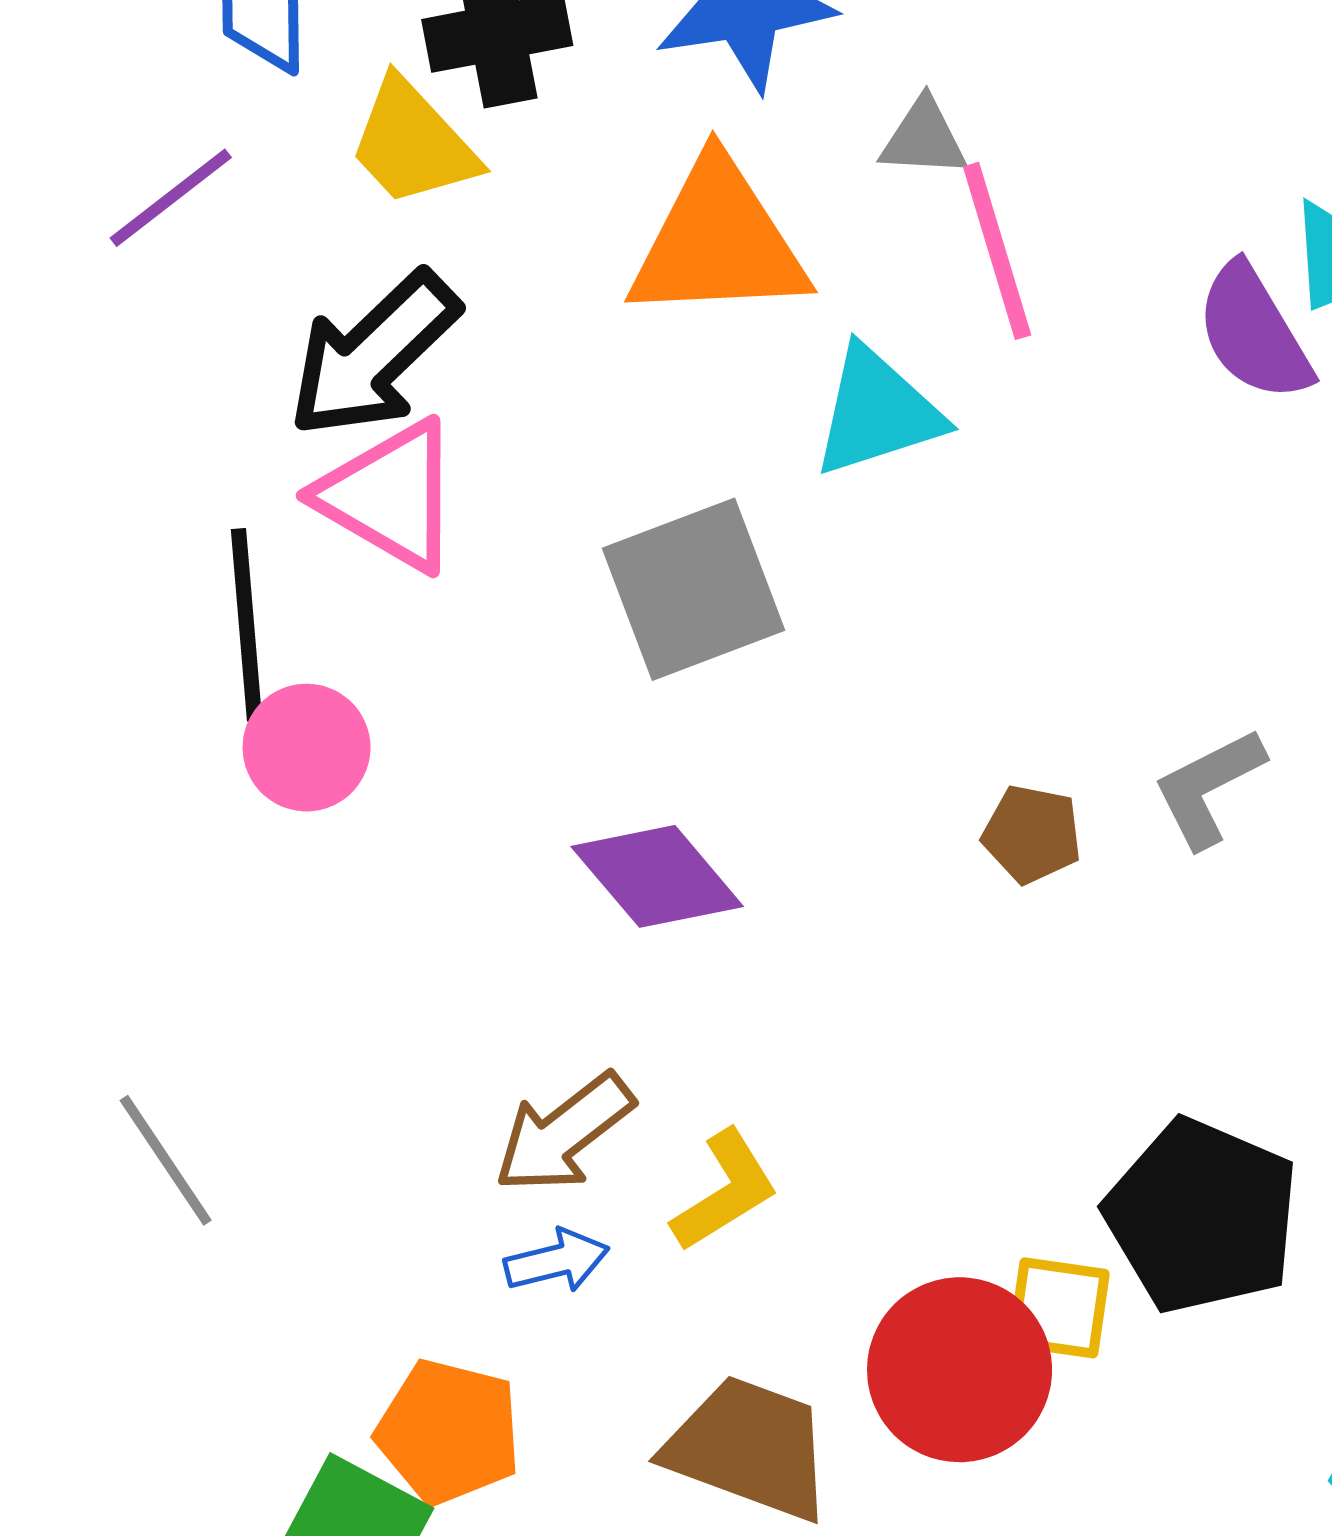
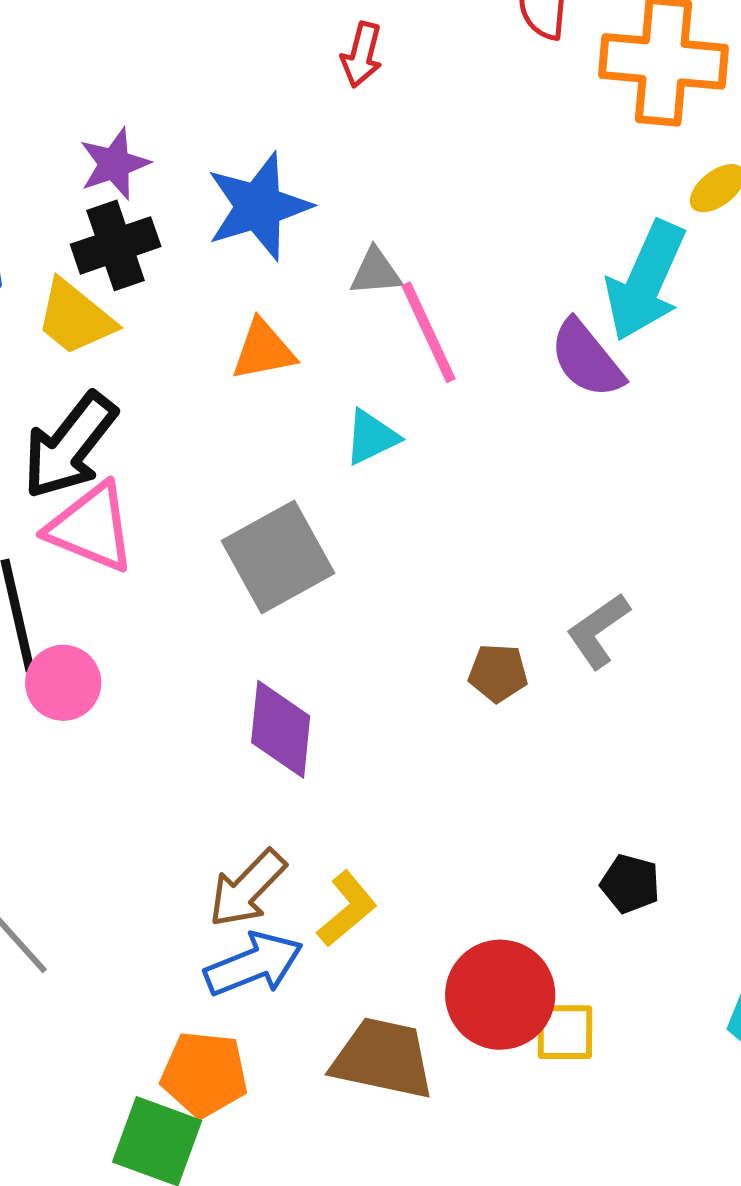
orange triangle: (718, 242) -> (263, 350), size x0.6
cyan triangle: (877, 412) -> (371, 437), size x0.7
purple diamond: (657, 876) -> (281, 729), turned 54
black pentagon: (1202, 1216) -> (630, 884), size x0.5
blue arrow: (557, 1261) -> (254, 964), size x1.6
yellow square: (1059, 1308) -> (565, 1032), moved

